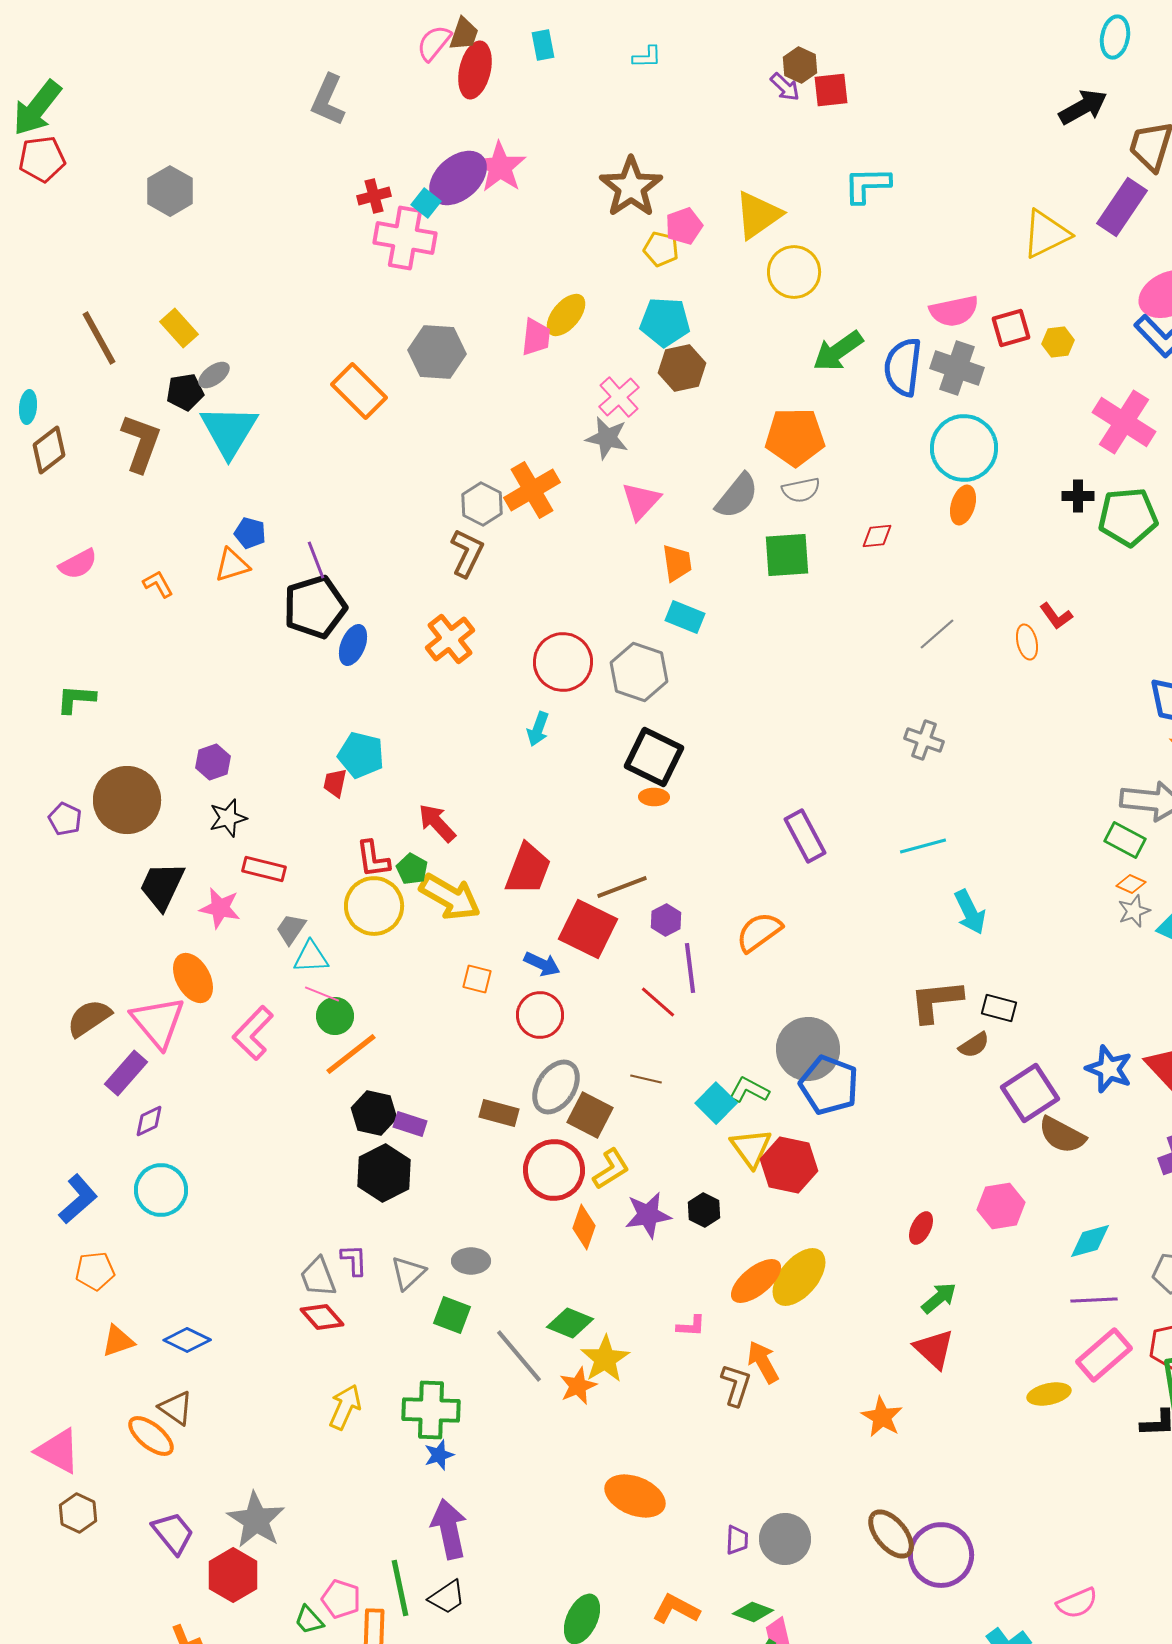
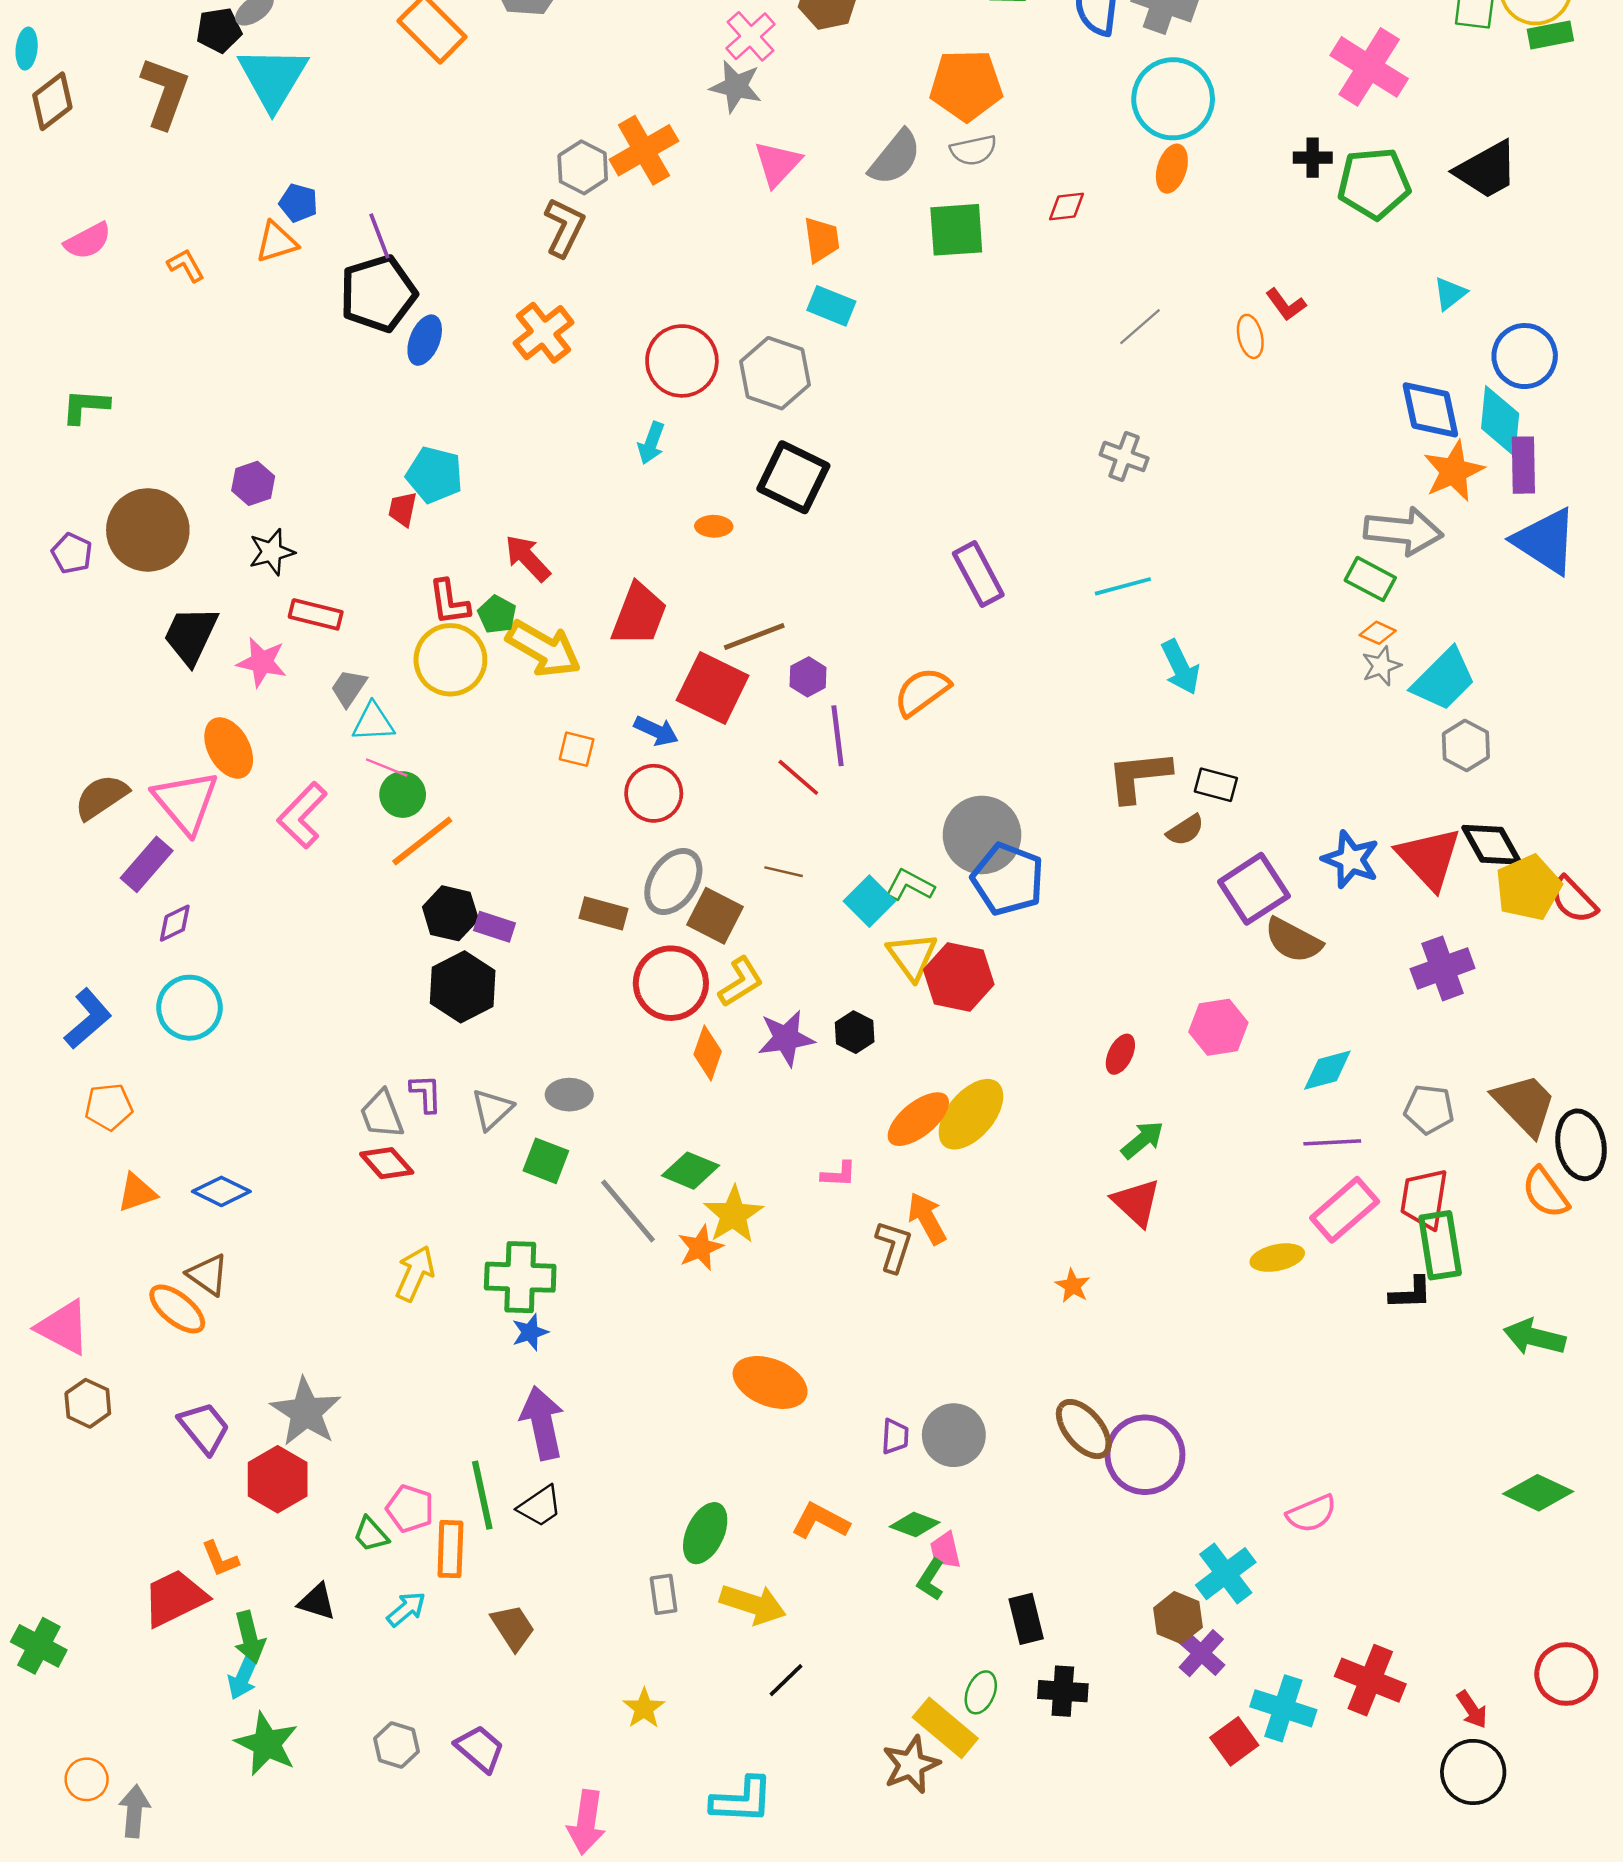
orange ellipse: (654, 797) -> (714, 526), moved
orange star: (882, 1417) -> (1073, 1286), size x0.7

